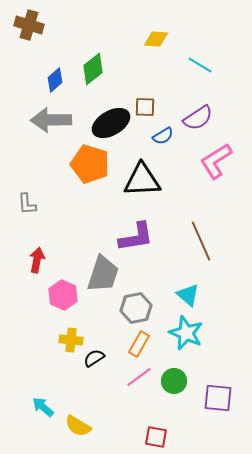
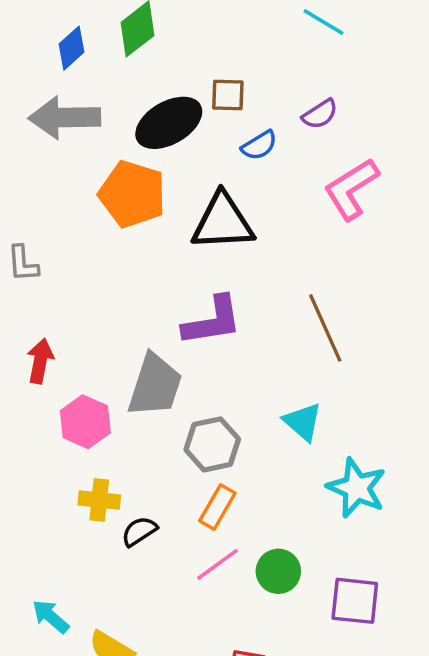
purple semicircle: (198, 118) -> (320, 114), size x0.7
cyan star: (186, 333) -> (357, 488), moved

